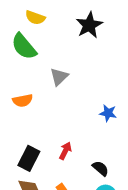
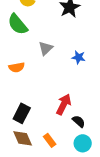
blue star: (108, 113) -> (79, 57), moved
red arrow: (65, 151) -> (64, 104), moved, size x1.5

